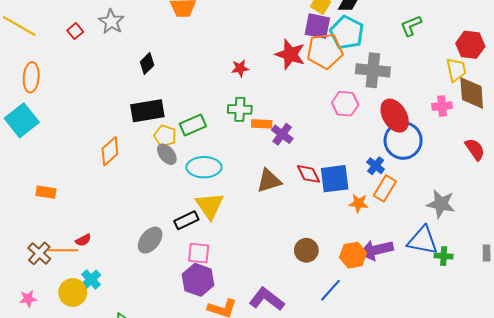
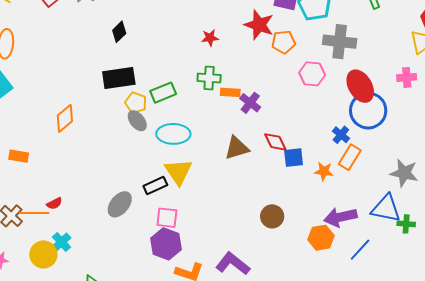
orange pentagon: (325, 51) -> (284, 42), moved, size x0.7
orange diamond: (110, 151) -> (65, 118), moved
blue square: (335, 179) -> (294, 158), moved, size x0.7
orange hexagon: (353, 255) -> (321, 238), moved
blue line: (331, 290) -> (360, 250), moved

